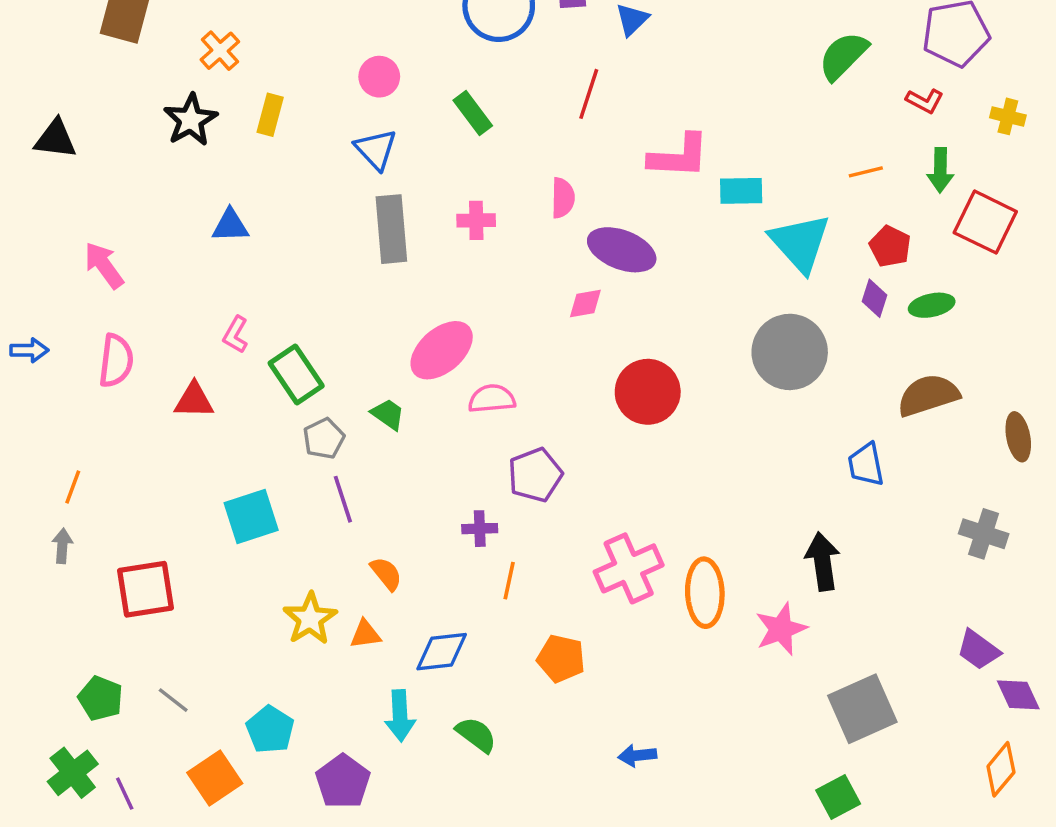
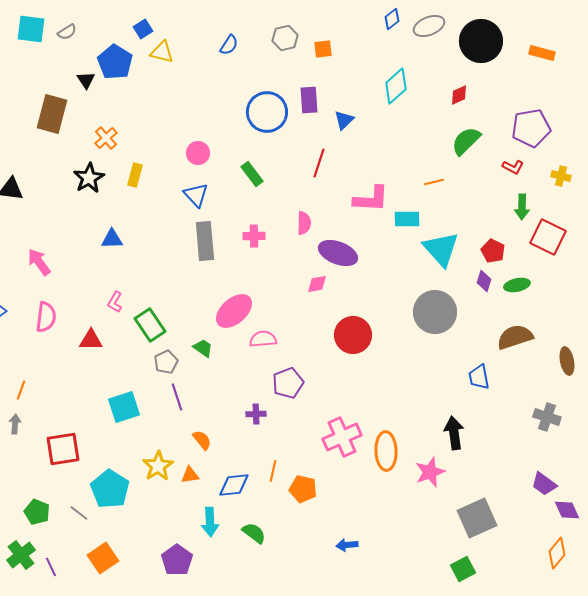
orange line: (866, 172) -> (434, 182), moved
orange line: (509, 581) -> (273, 471), moved
cyan pentagon: (270, 729) -> (110, 489), moved, size x1.4

